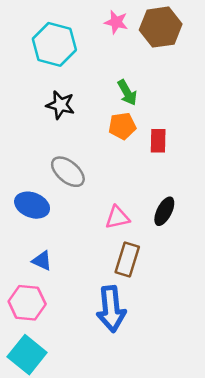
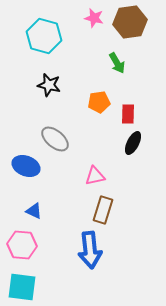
green arrow: (127, 93) -> (117, 63), moved
black ellipse: (164, 211) -> (133, 143), moved
cyan square: (27, 355) -> (22, 287), turned -32

